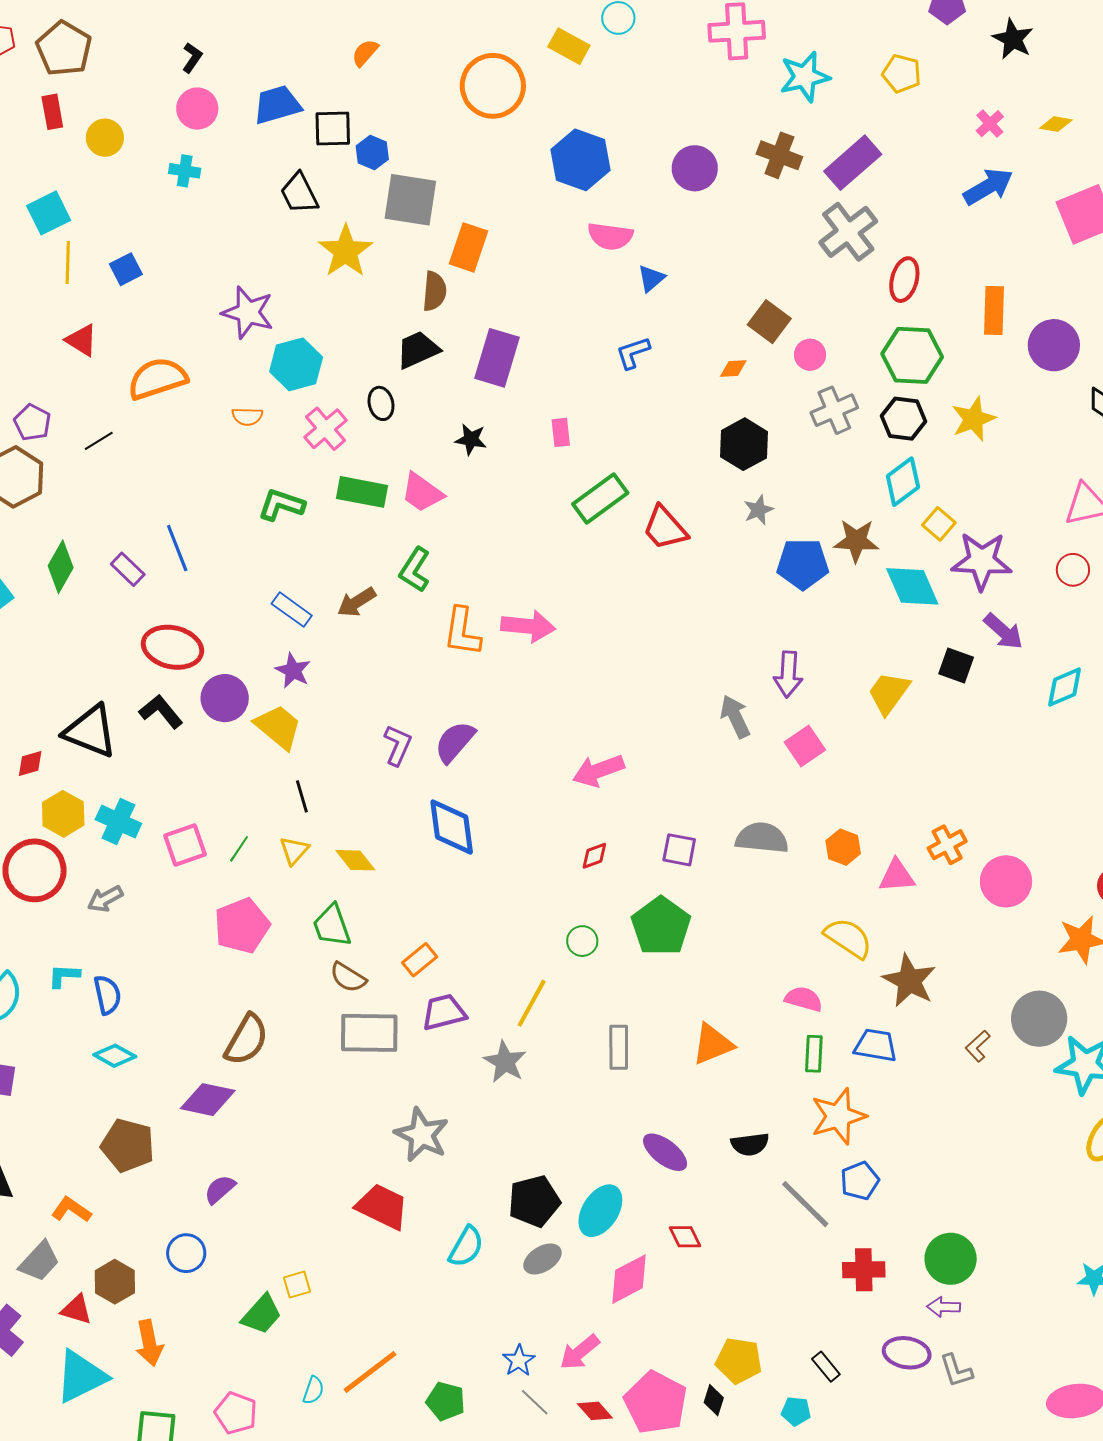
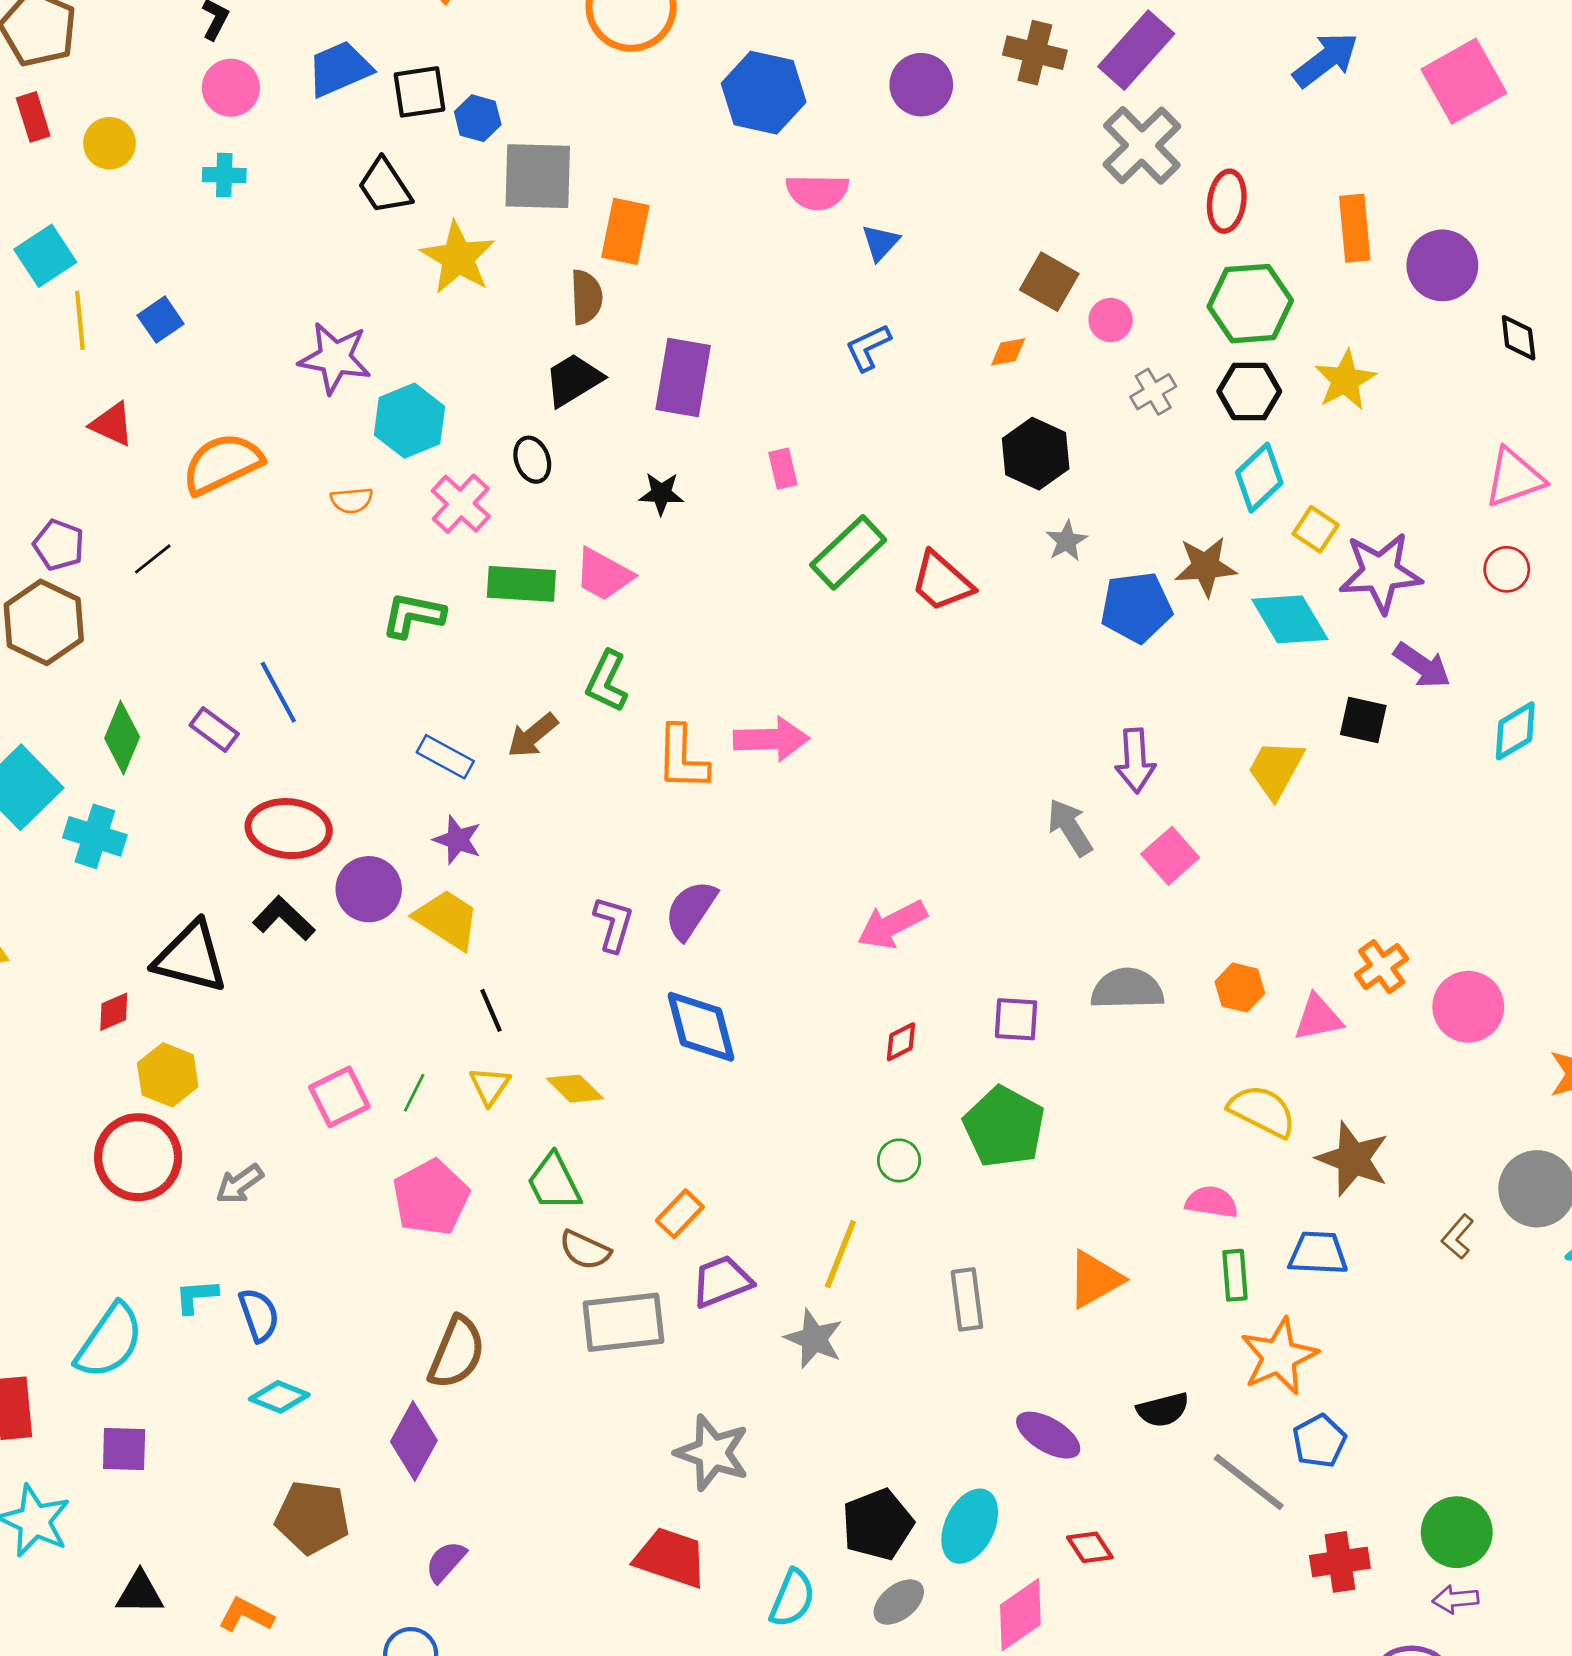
gray cross: (834, 410) -> (1153, 392), size x0.7
cyan cross: (118, 822) -> (95, 836), moved
purple diamond: (208, 1100) -> (414, 1441), turned -66

